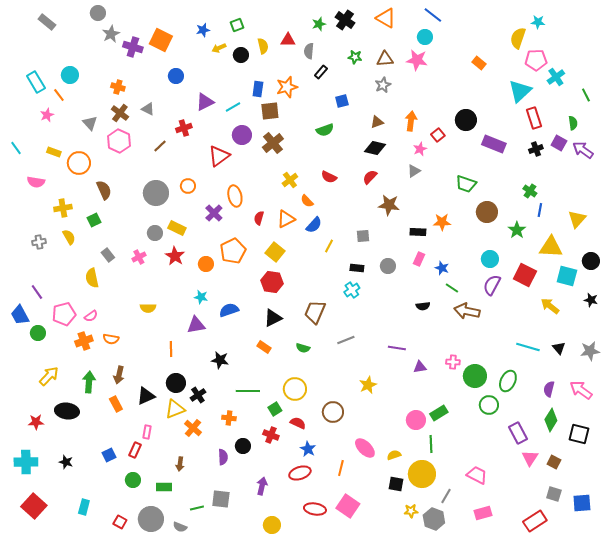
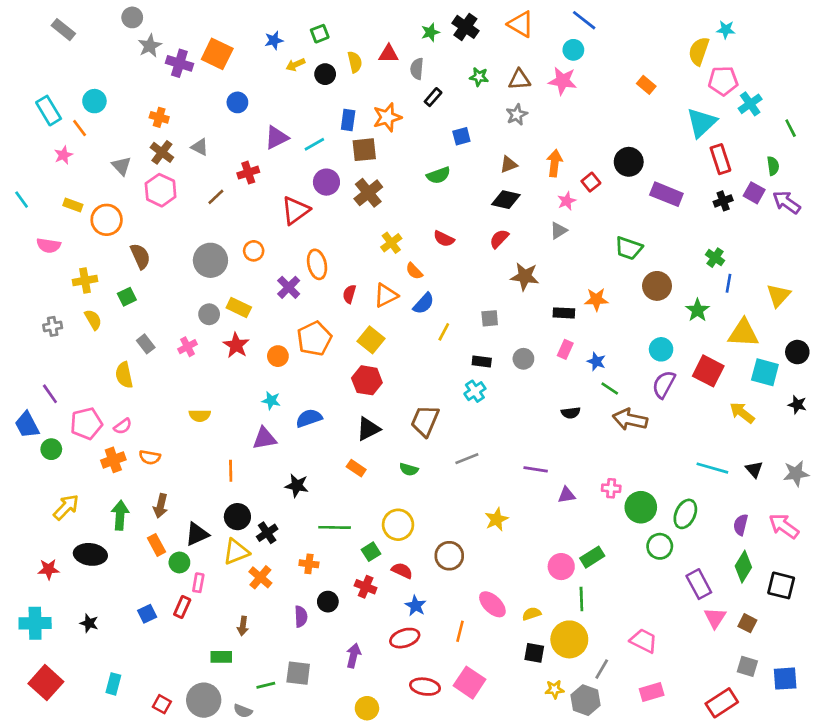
green circle: (133, 480) -> (179, 562), moved

